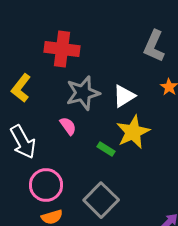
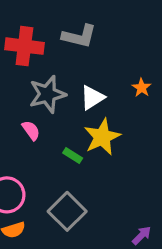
gray L-shape: (154, 46) -> (79, 36), moved, turned -100

